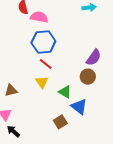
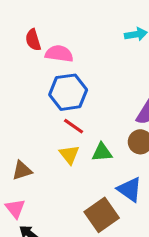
green triangle: (65, 92) -> (102, 152), moved, turned -32
brown square: (60, 122) -> (102, 215), size x1.5

